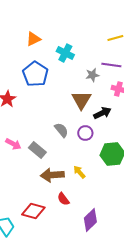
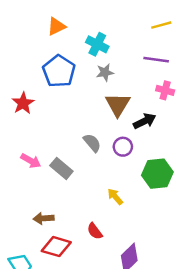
gray star: (92, 75) -> (105, 72), moved
brown arrow: (52, 175) -> (44, 218), moved, size x0.7

